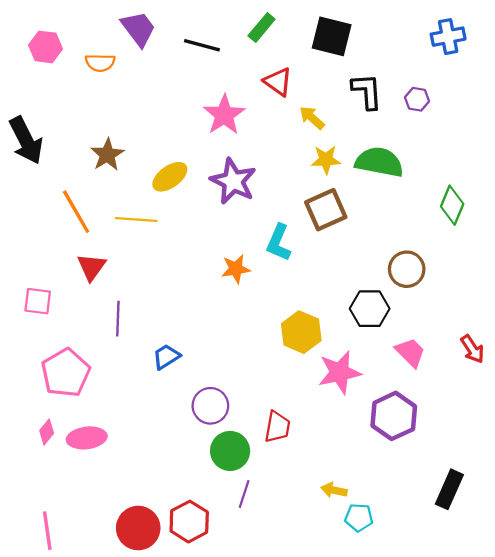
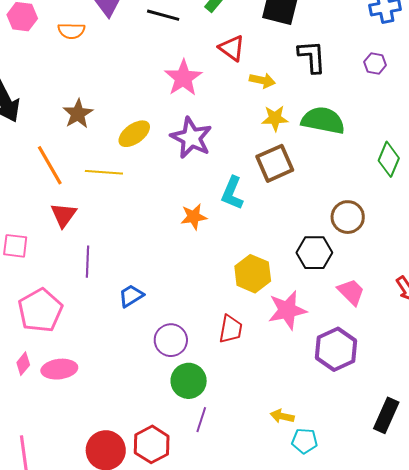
purple hexagon: (417, 99) -> (375, 64), moved
yellow arrow: (312, 118) -> (262, 80), turned 150
red trapezoid: (277, 427) -> (231, 329), moved

